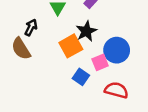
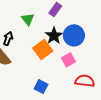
blue circle: (117, 50) -> (74, 35), moved
blue square: (81, 77) -> (41, 87), moved

